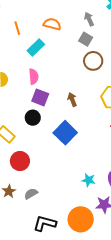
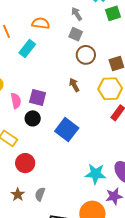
pink semicircle: (34, 77) -> (16, 101), moved
brown arrow: (72, 100) -> (74, 85), moved
cyan star: (89, 180) -> (96, 174), size x1.5
gray semicircle: (31, 194) -> (40, 194), turned -32

